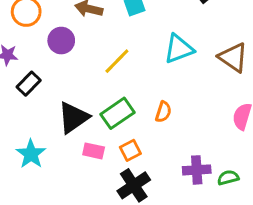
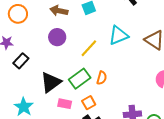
purple circle: (61, 41) -> (57, 37), moved
yellow line: (117, 61) -> (89, 48), moved
orange semicircle: (163, 112) -> (102, 78), moved

